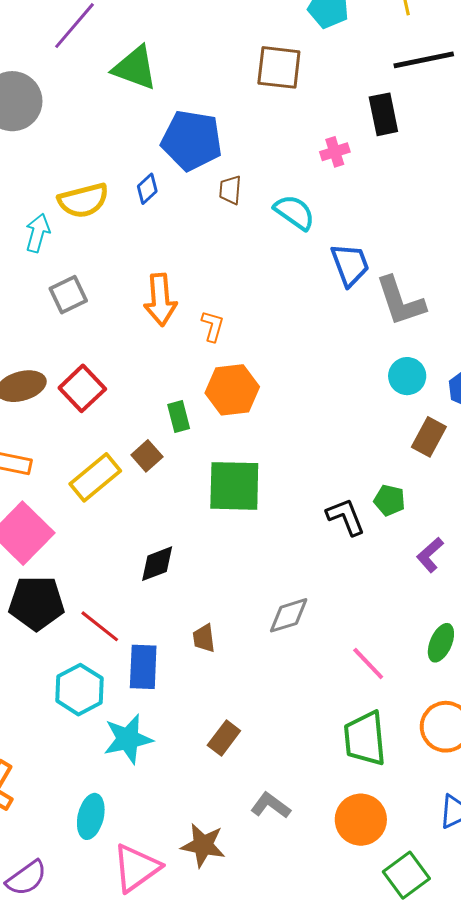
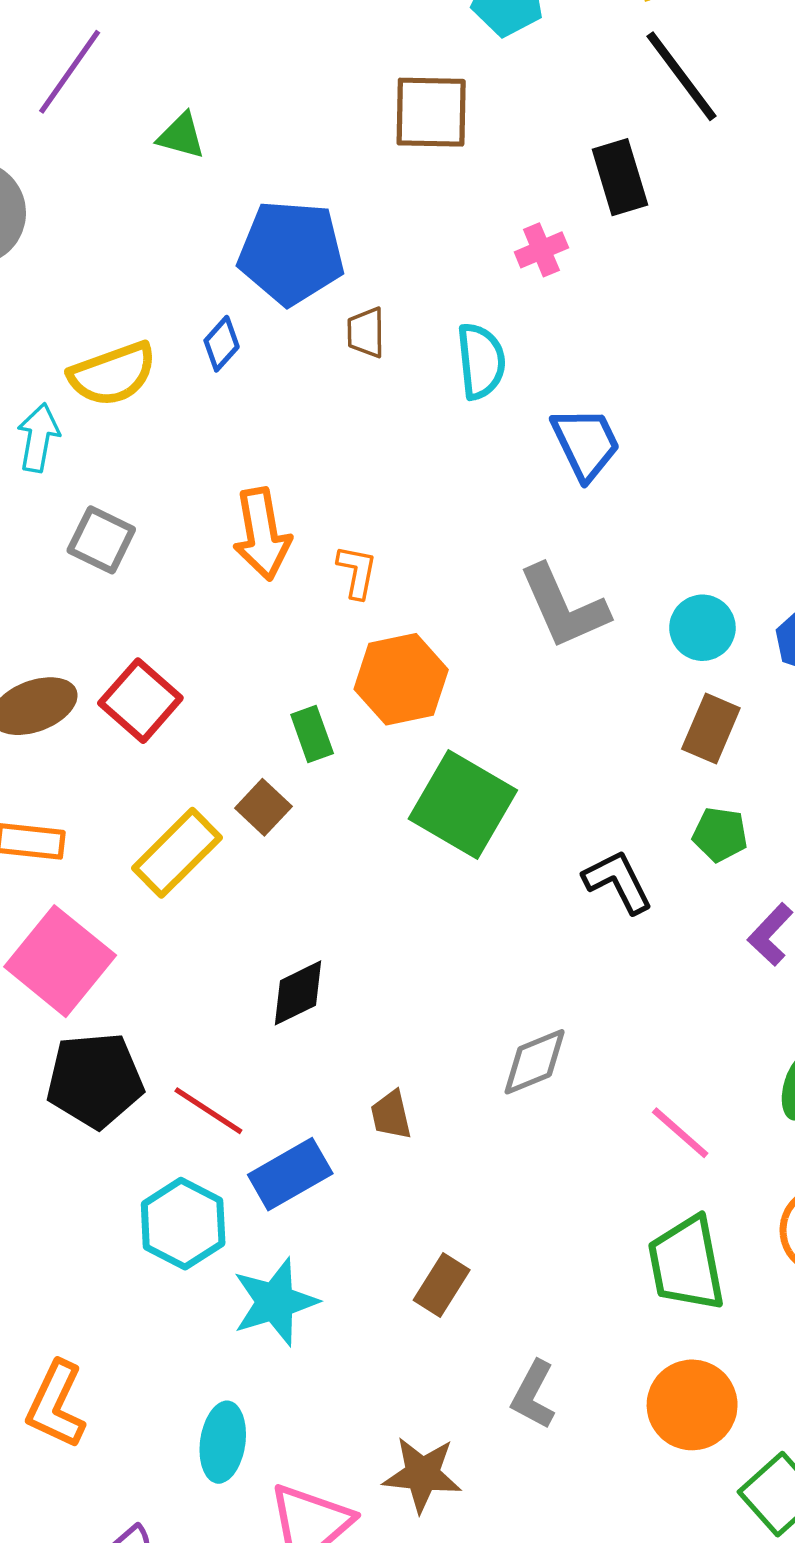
black line: (424, 60) -> (681, 76), turned 70
green triangle: (135, 68) -> (181, 136), size x0.6
cyan semicircle: (294, 212) -> (481, 361), turned 54
gray square: (68, 295) -> (101, 540), turned -33
gray L-shape: (400, 301) -> (564, 607), moved
brown rectangle: (429, 437) -> (711, 728), moved
green square: (234, 486) -> (463, 804), moved, turned 34
green pentagon: (389, 500) -> (720, 834), moved
blue rectangle: (143, 667) -> (290, 1174), turned 63
gray L-shape: (271, 806) -> (533, 1395), turned -93

